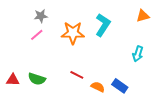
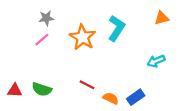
orange star: (73, 33) -> (82, 37), turned 30
cyan arrow: (138, 54) -> (156, 61), turned 49
blue rectangle: (120, 86) -> (136, 97), turned -70

